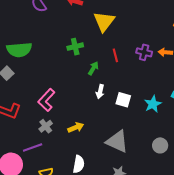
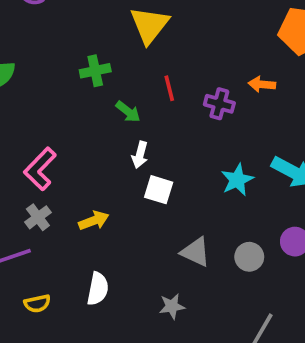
purple cross: (144, 52) -> (219, 104), moved
green arrow: (93, 68) -> (128, 112), turned 96
white square: (123, 100) -> (159, 190), moved
gray triangle: (117, 141) -> (196, 252), moved, size x0.7

